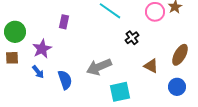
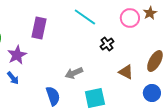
purple rectangle: (64, 22) -> (39, 28), size x1.5
gray arrow: (99, 67) -> (74, 73), size x0.7
blue semicircle: (65, 80) -> (53, 96), moved

